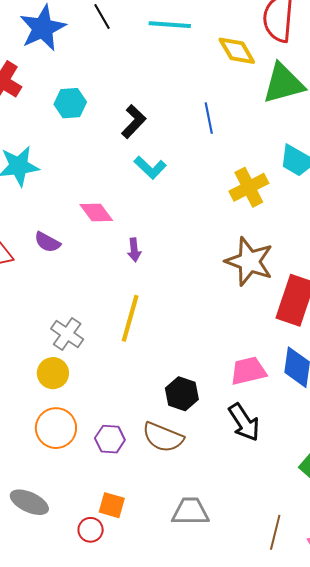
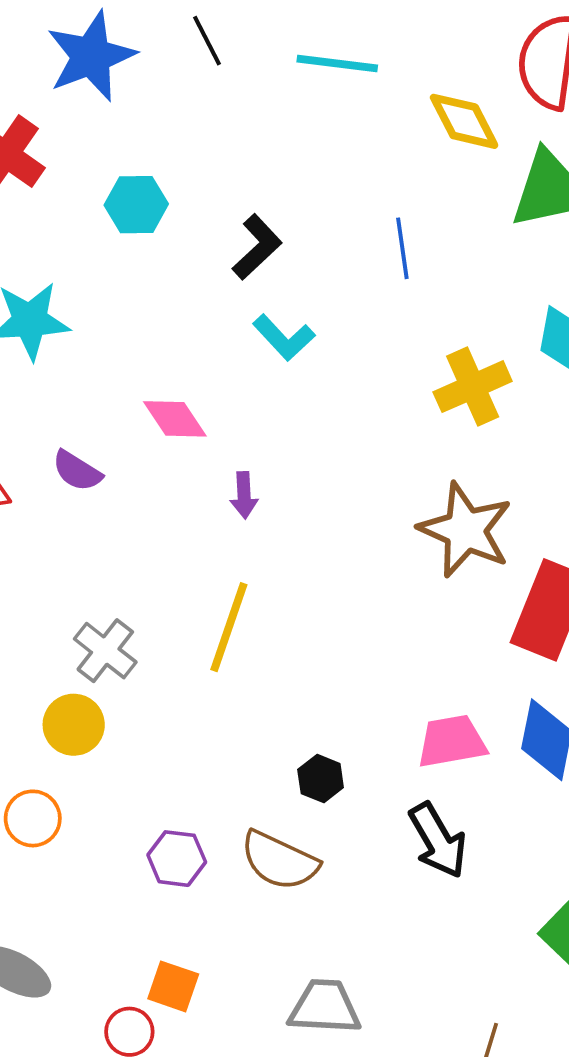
black hexagon: (182, 394) -> (321, 779), size x0.7
orange circle: (56, 428) -> (33, 818), moved, size x0.7

